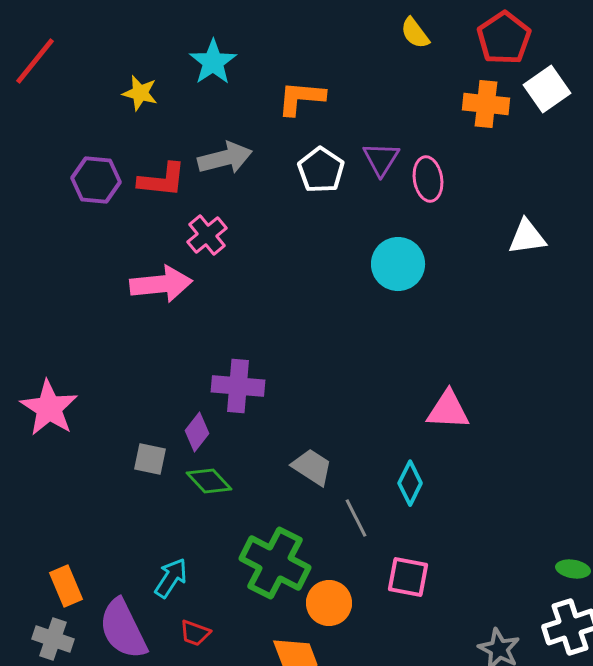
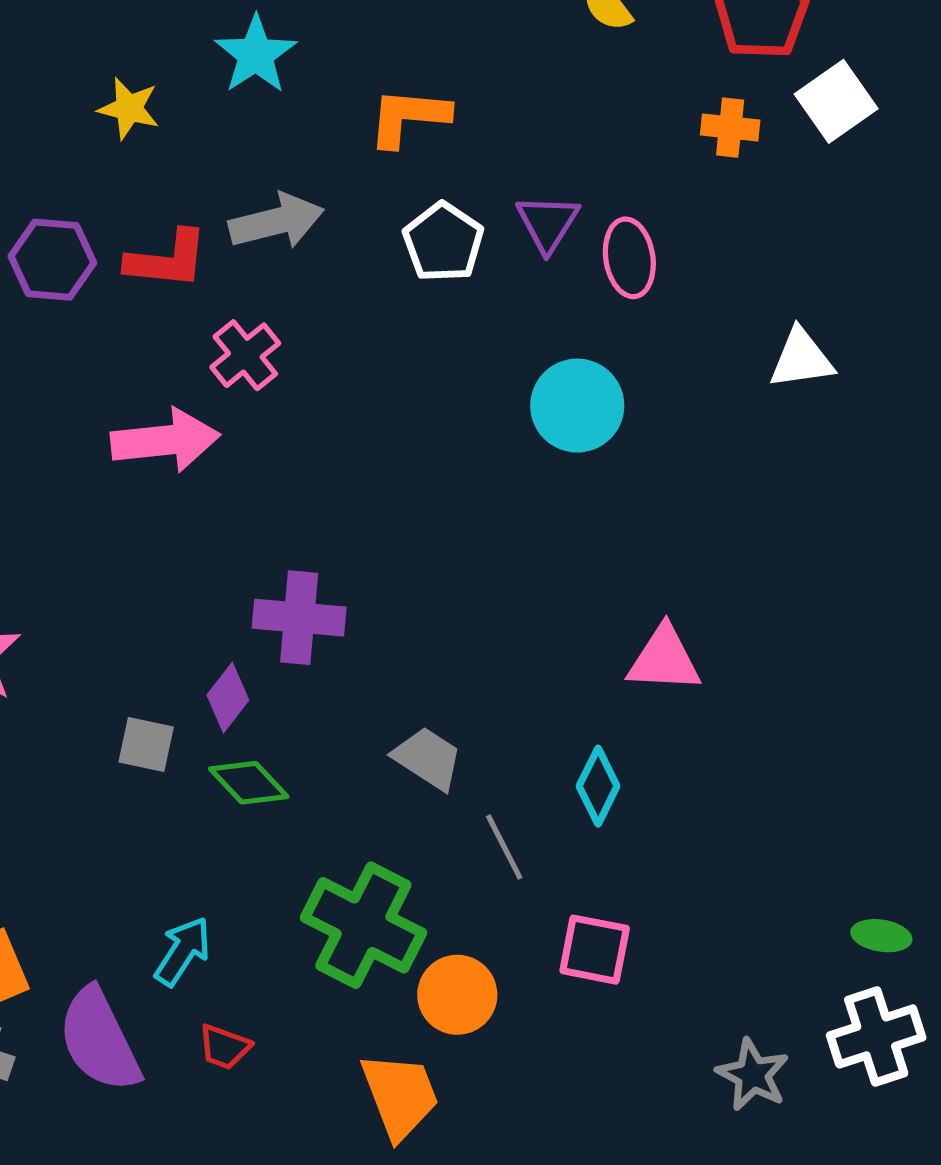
orange cross: (486, 104) -> (730, 128), size x0.7

